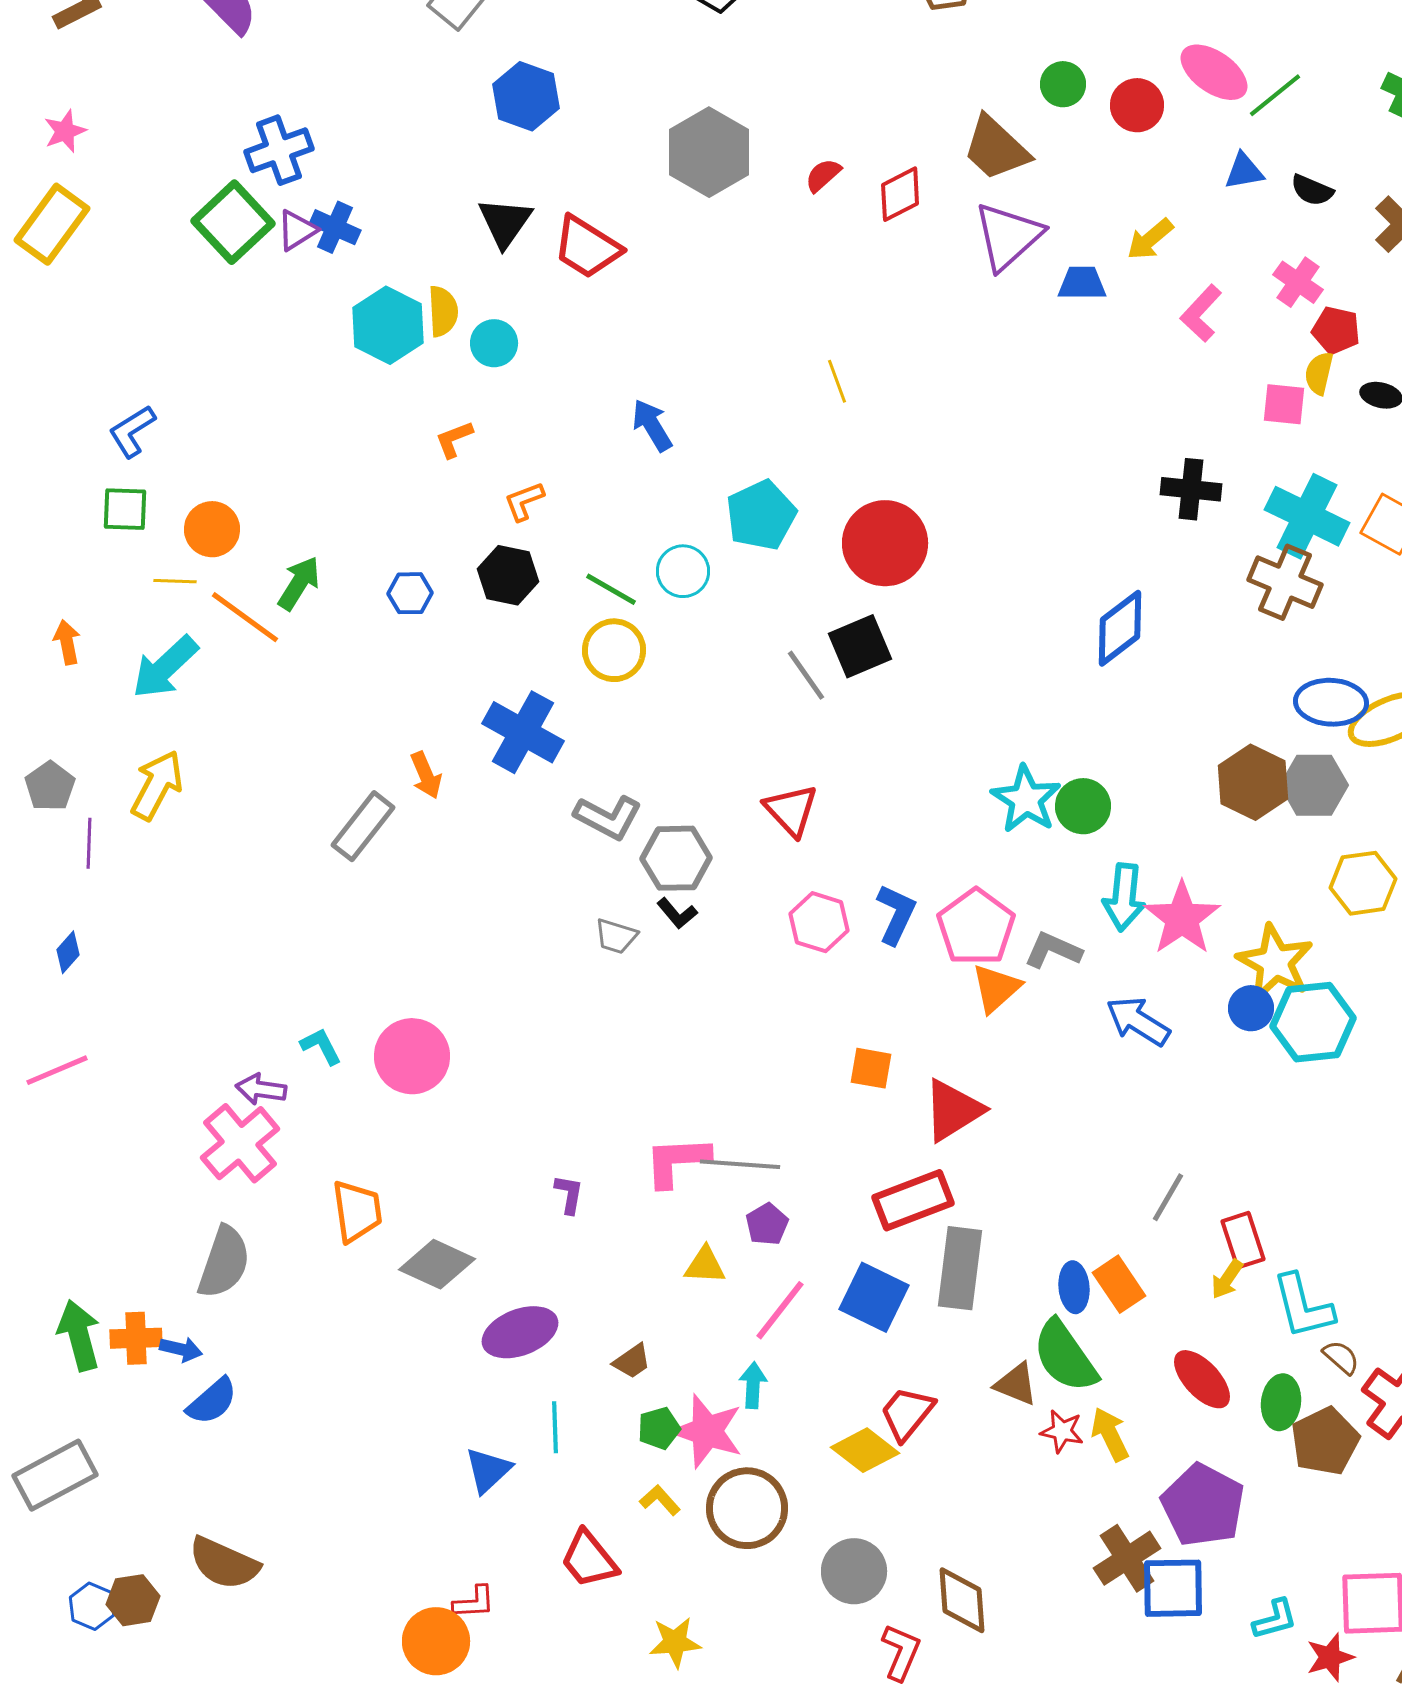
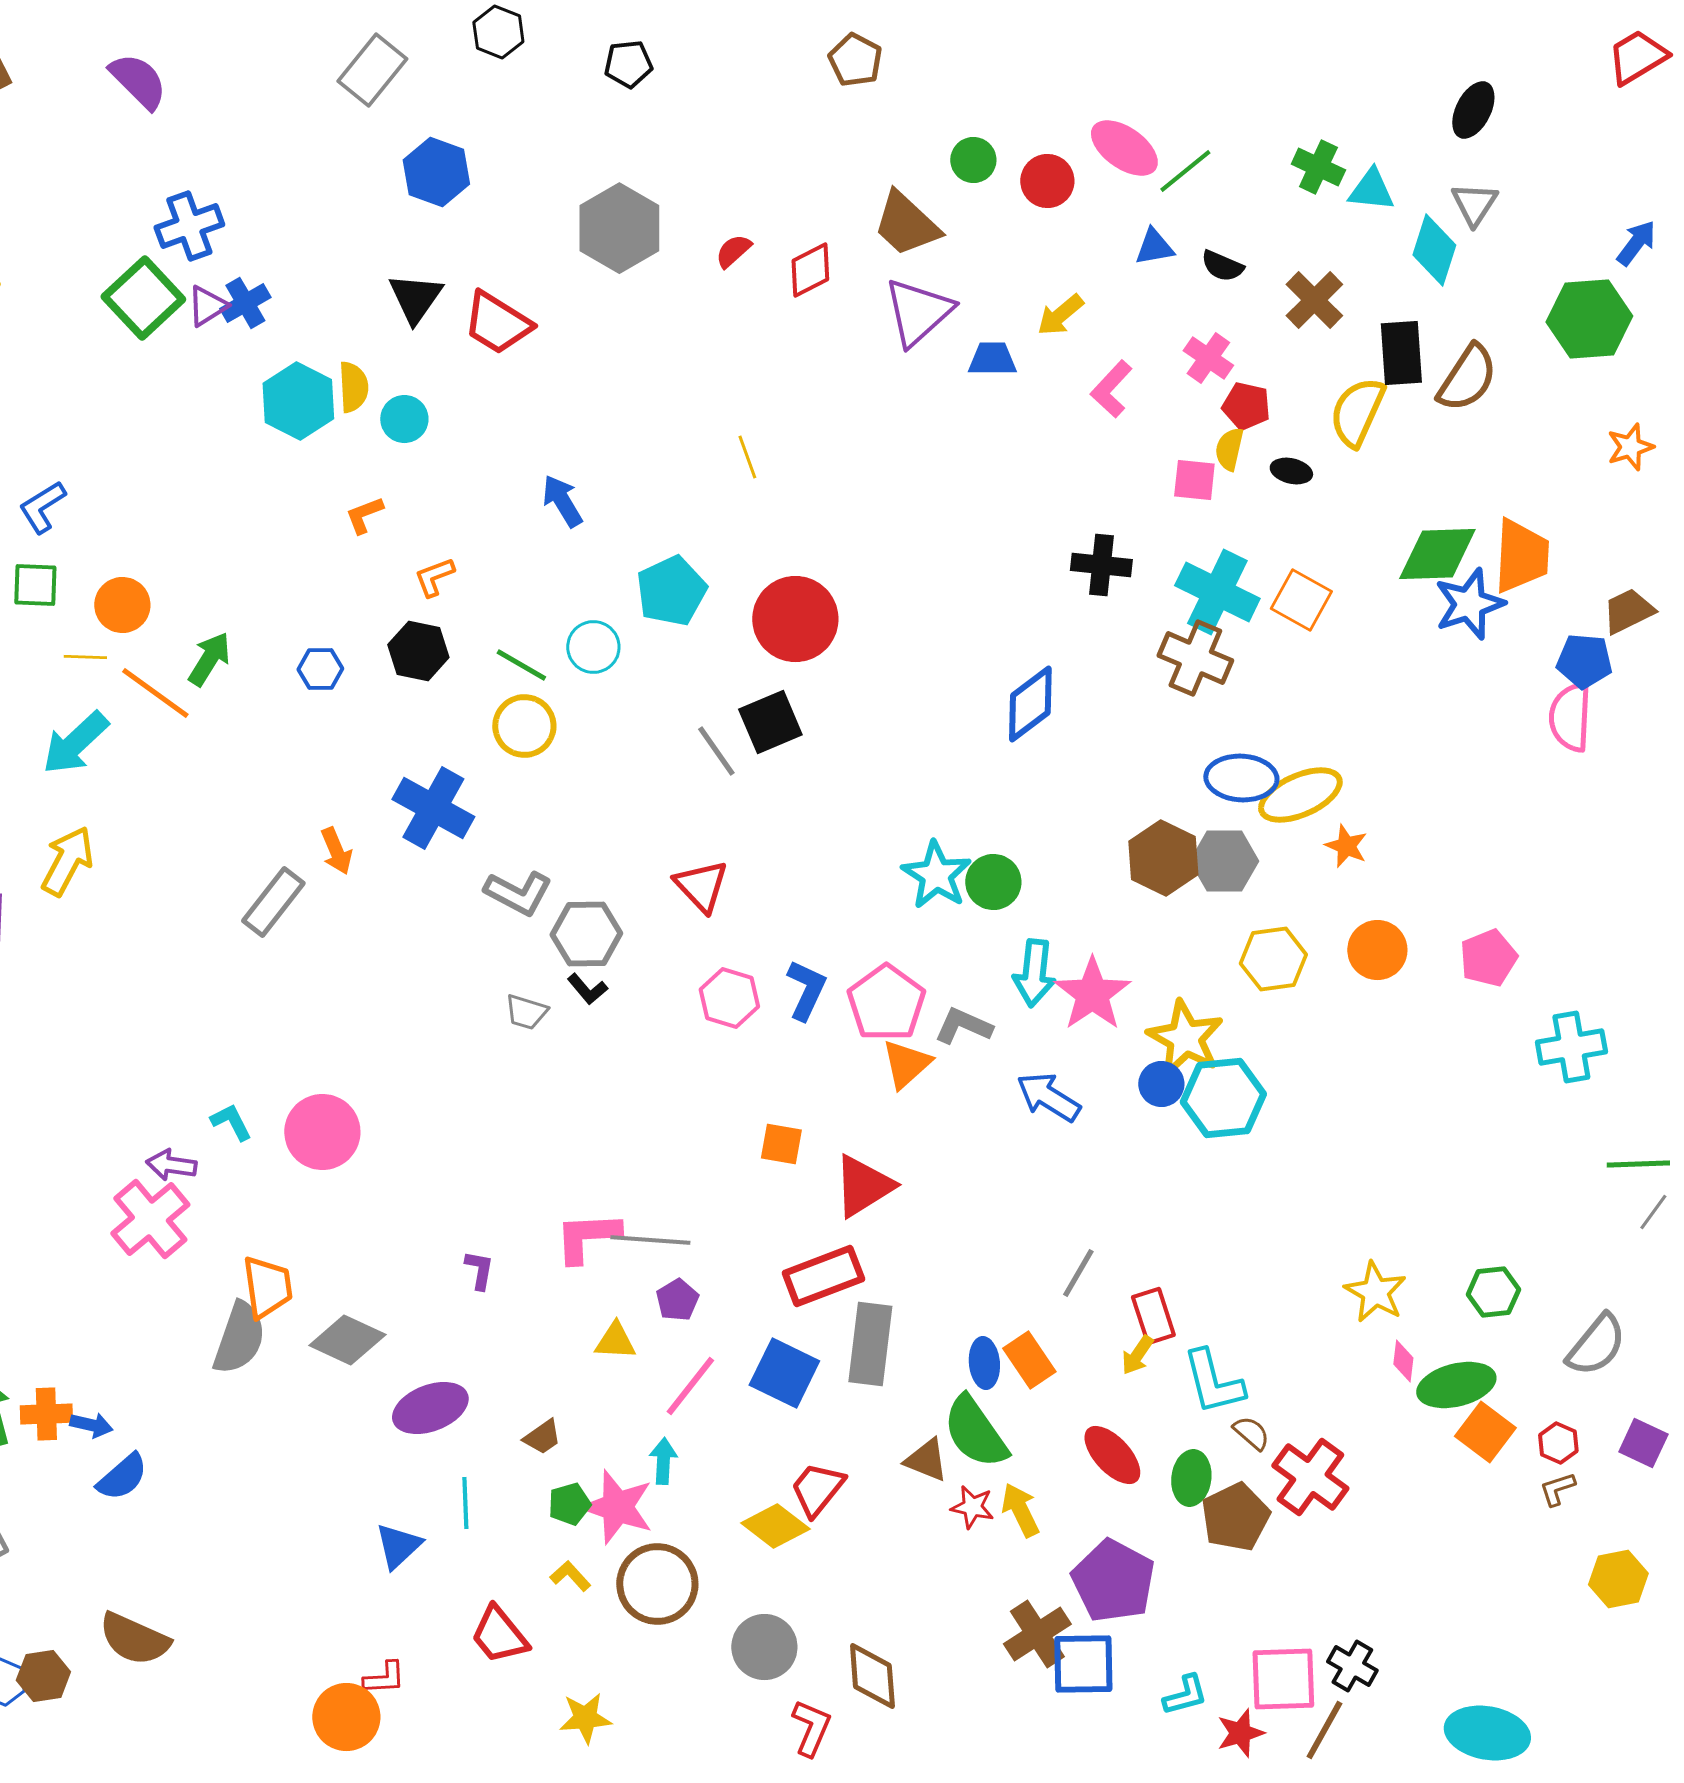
blue cross: (335, 227) -> (245, 303), turned 36
gray semicircle: (224, 1262) -> (239, 1338), moved

